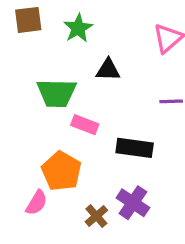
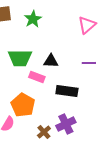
black triangle: (108, 70) -> (51, 61), moved
purple cross: (133, 203) -> (66, 124), turned 30

